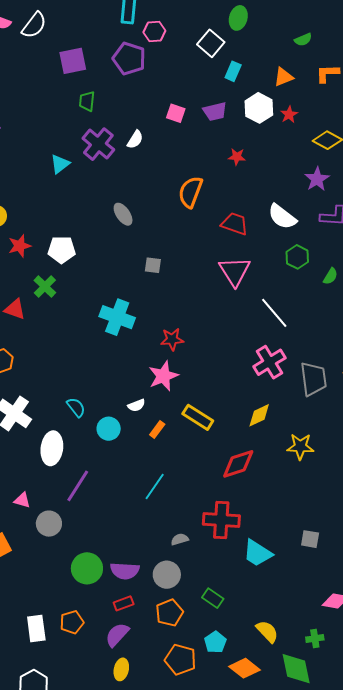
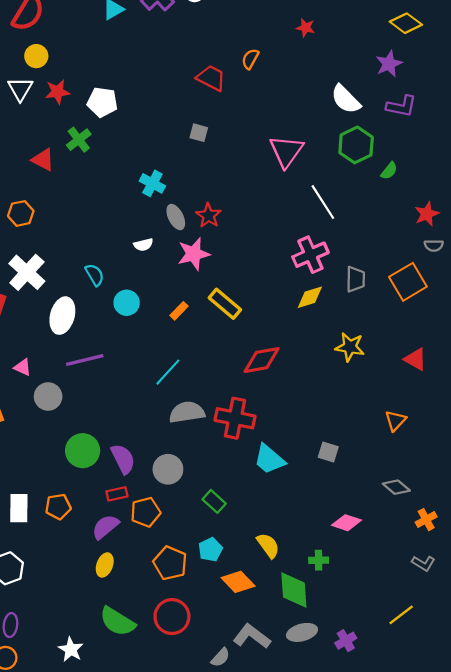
orange semicircle: (190, 192) -> (250, 59), size x0.6
gray ellipse: (123, 214) -> (176, 217), moved
red trapezoid: (235, 224) -> (211, 78), moved
green hexagon: (297, 257) -> (356, 145), size x1.4
cyan cross: (117, 317) -> (152, 183), size x0.7
red star: (172, 339) -> (208, 216), turned 30
gray trapezoid: (313, 379) -> (356, 279), size x0.7
white semicircle: (136, 405) -> (143, 245), moved
yellow diamond: (259, 415) -> (310, 297), moved
yellow star: (300, 447) -> (350, 347), moved
purple line: (78, 486) -> (85, 360), turned 36
gray semicircle: (180, 539) -> (187, 412), moved, size x1.8
purple semicircle: (125, 571) -> (123, 459), turned -128
orange pentagon: (169, 613) -> (146, 512), moved

